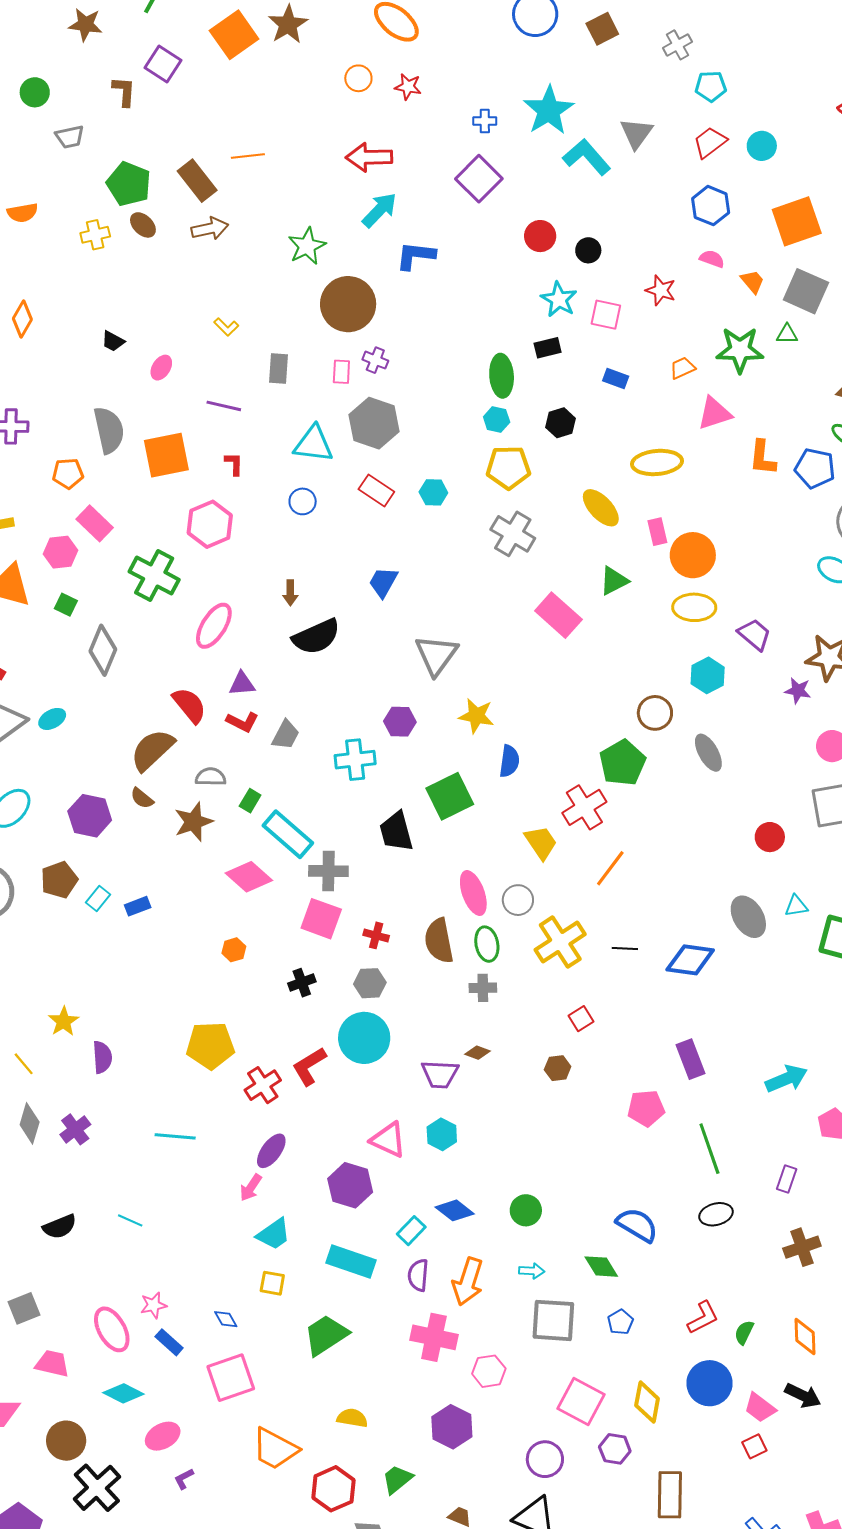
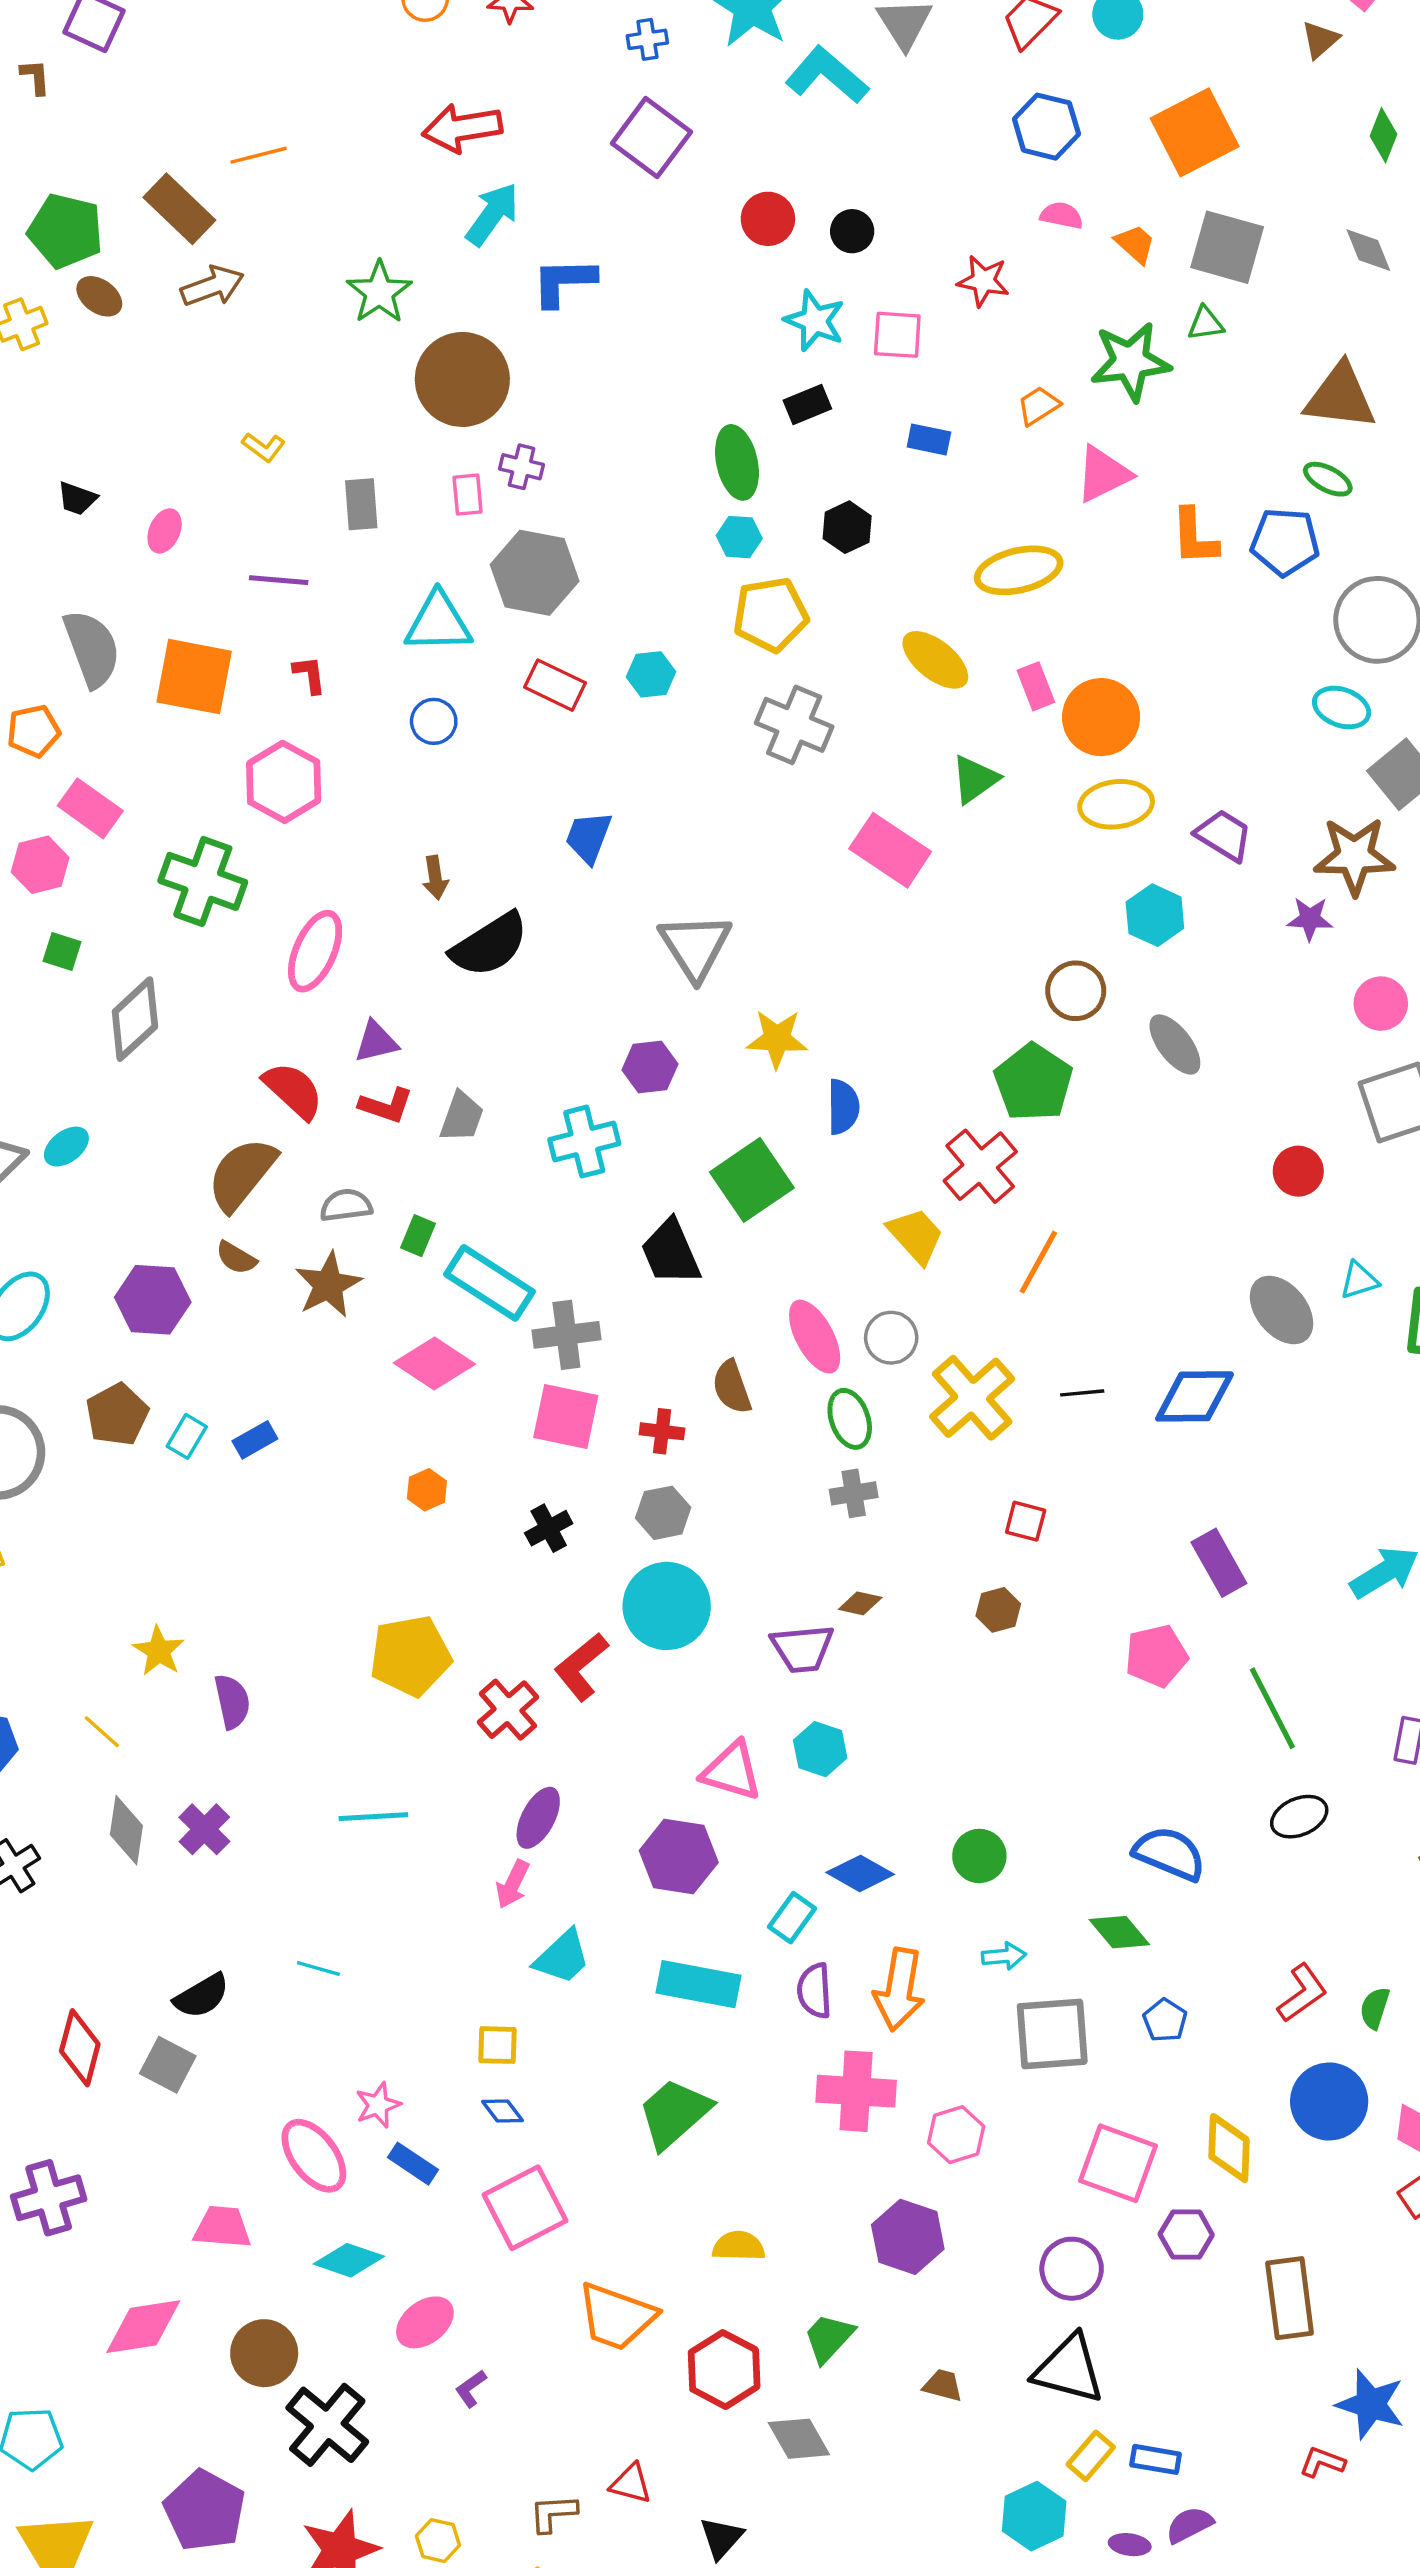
brown L-shape: (124, 91) -> (35, 77), size x0.7
orange square: (166, 455) -> (194, 677), turned 30
gray diamond: (103, 650) -> (135, 1019), turned 33
brown semicircle: (439, 941) -> (732, 1387), moved, size x0.7
red square: (581, 1019) -> (1026, 1521), turned -35
yellow square: (272, 1283) -> (498, 2045), moved
gray square: (24, 1308) -> (168, 2065), moved, turned -32

